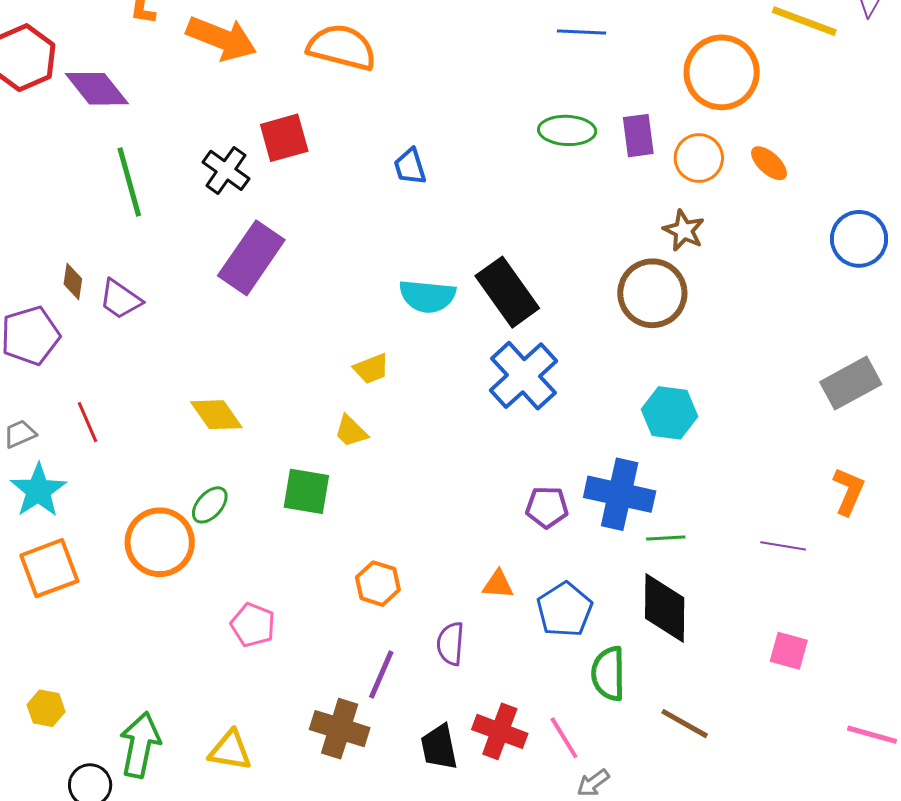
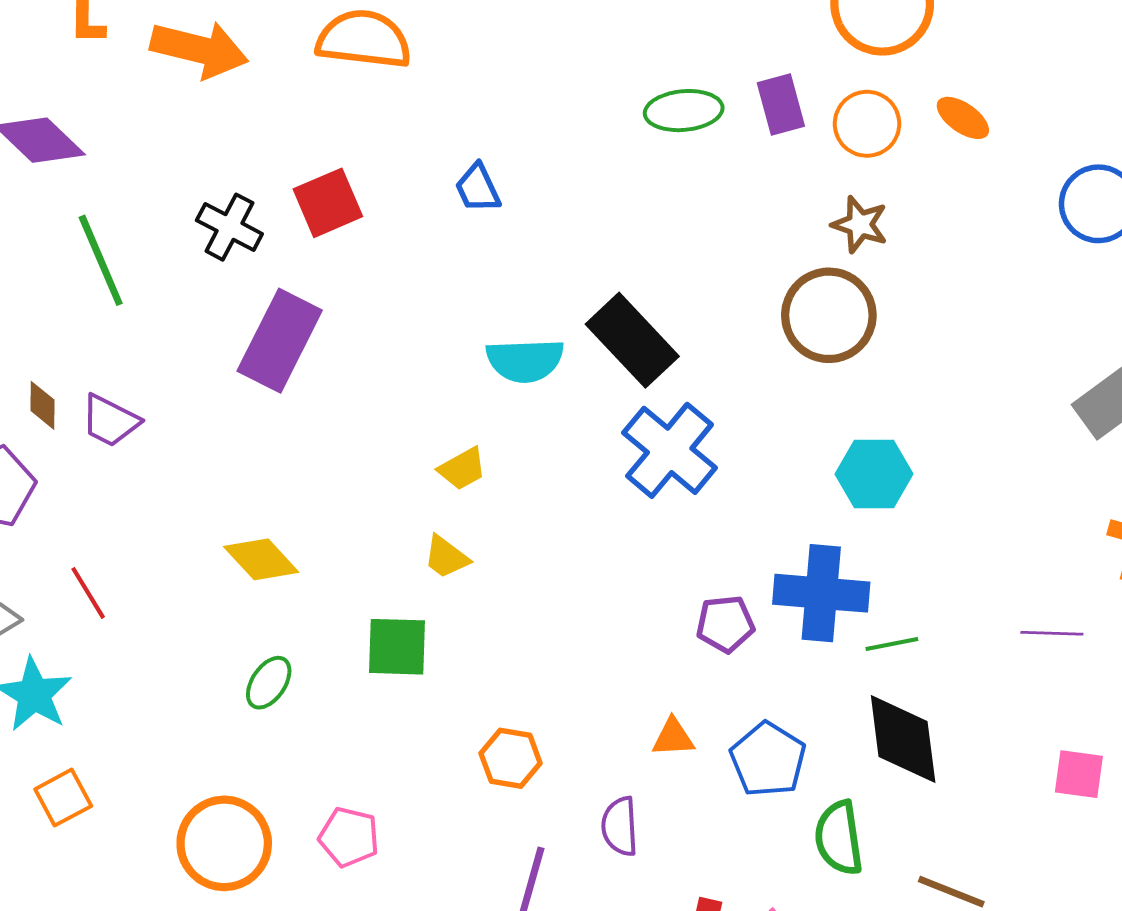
red square: (284, 138) -> (328, 203), moved
orange circle: (160, 542) -> (224, 843), moved
orange square: (49, 568) -> (63, 798), size x0.7

